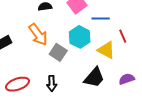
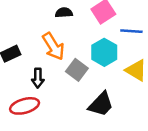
black trapezoid: (94, 78) -> (101, 104), moved
black arrow: (52, 83) -> (38, 78), moved

